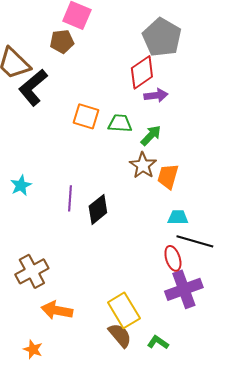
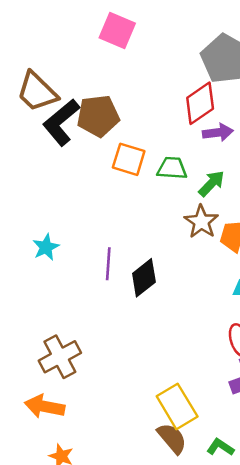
brown pentagon: (62, 41) -> (98, 116), moved, size x1.4
orange arrow: (57, 310) -> (45, 406), moved

